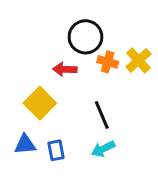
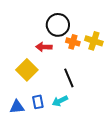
yellow cross: (139, 60) -> (94, 41), turned -30
blue triangle: (25, 144) -> (17, 107), moved
cyan arrow: (103, 149) -> (60, 101), moved

